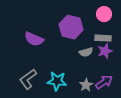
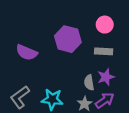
purple star: (105, 51) -> (106, 77), moved
gray semicircle: (86, 52) -> (89, 83), moved, turned 96

